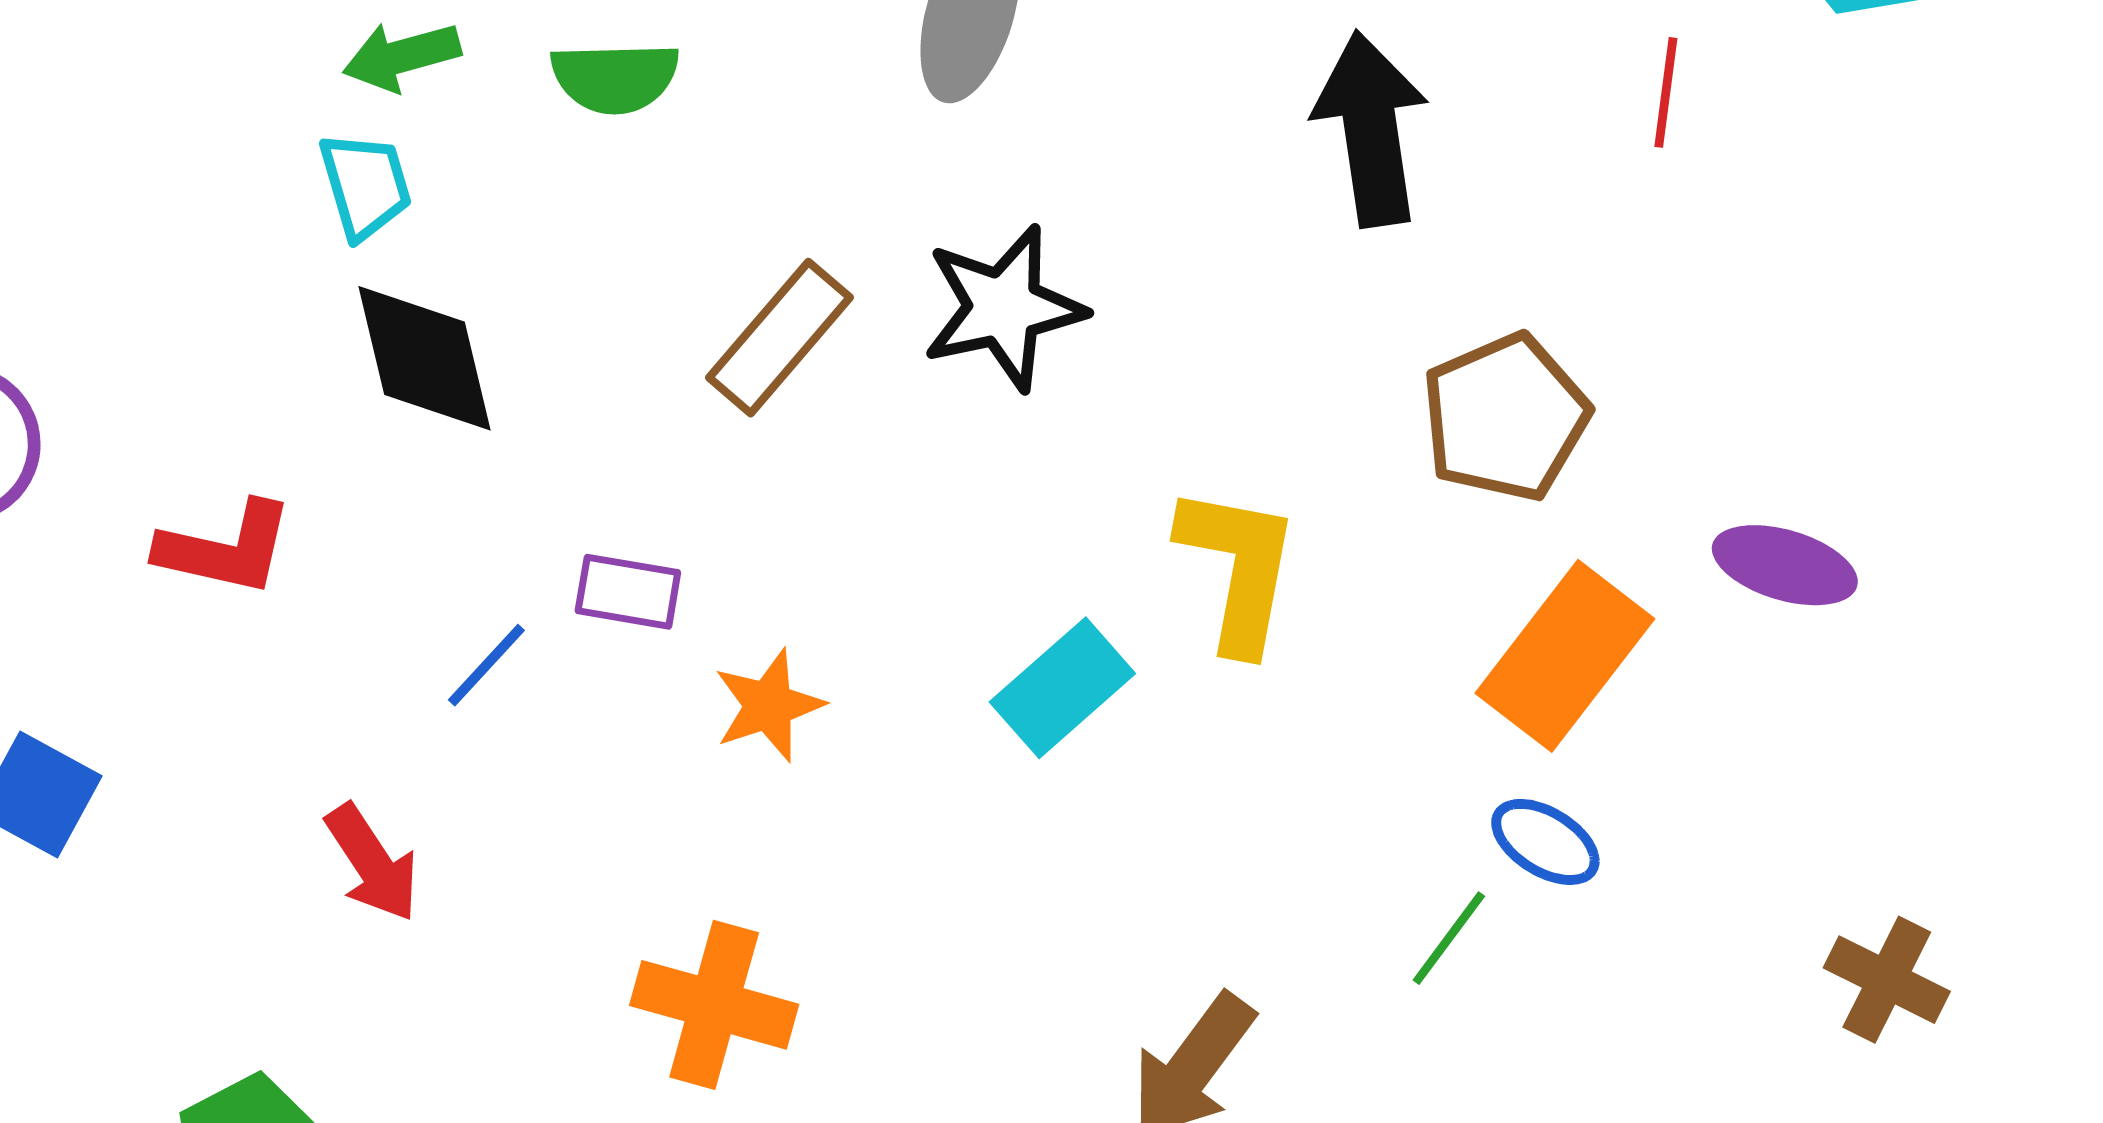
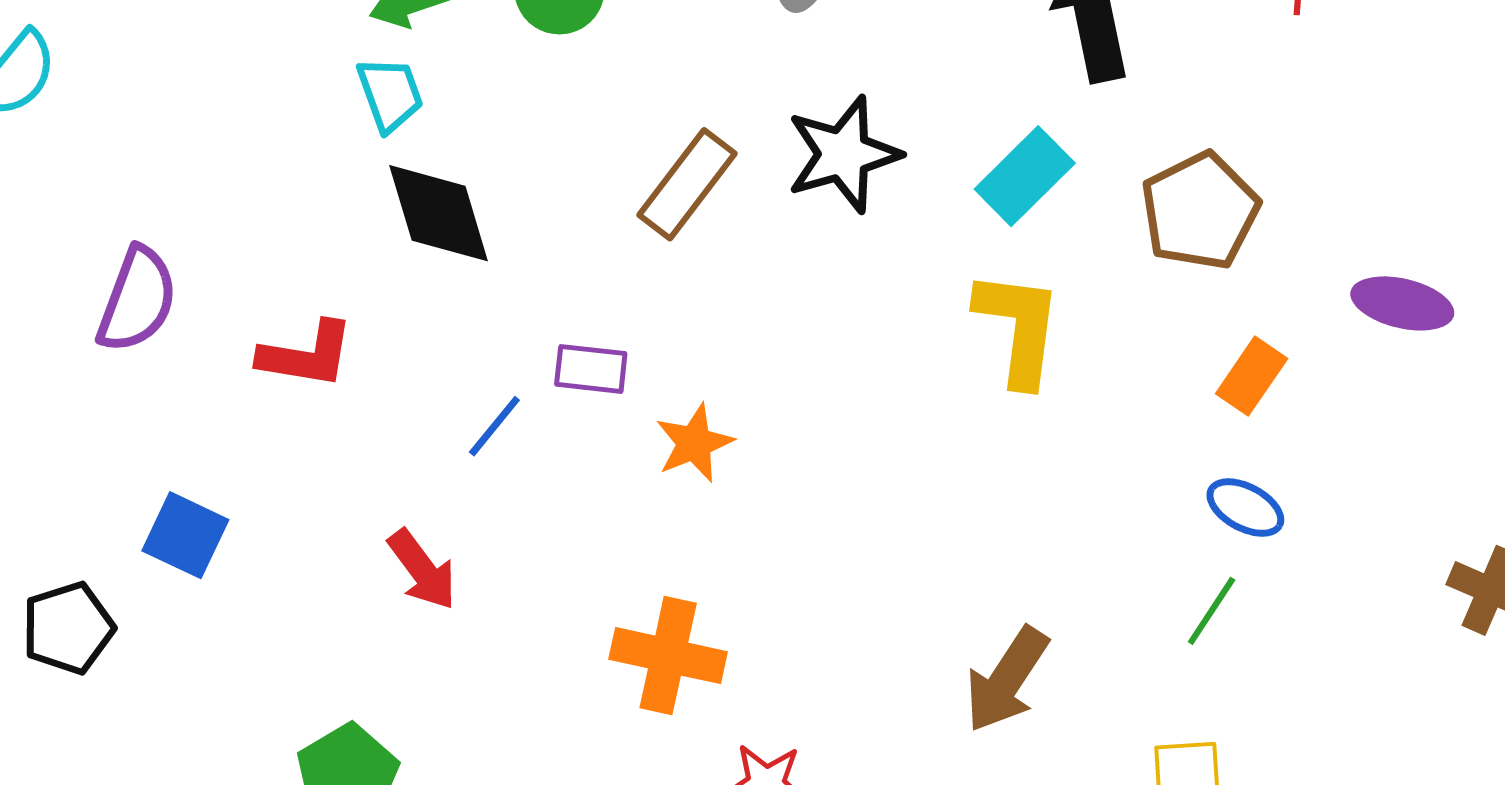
orange rectangle: (1565, 656) -> (1252, 376), size x0.6
cyan rectangle: (1062, 688) -> (1025, 176), moved
green line: (1449, 938) -> (1212, 611), moved

